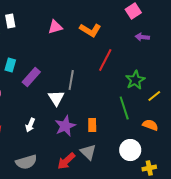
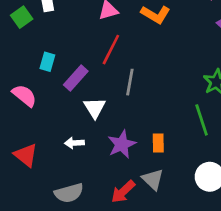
red line: (105, 60) -> (111, 50), moved
white triangle: (56, 98) -> (95, 108), moved
white arrow: (30, 125) -> (74, 143), turned 64

